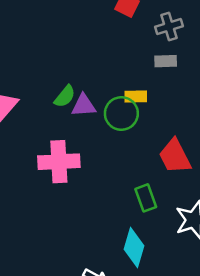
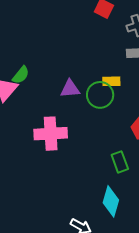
green semicircle: (65, 96) -> (21, 75), moved

